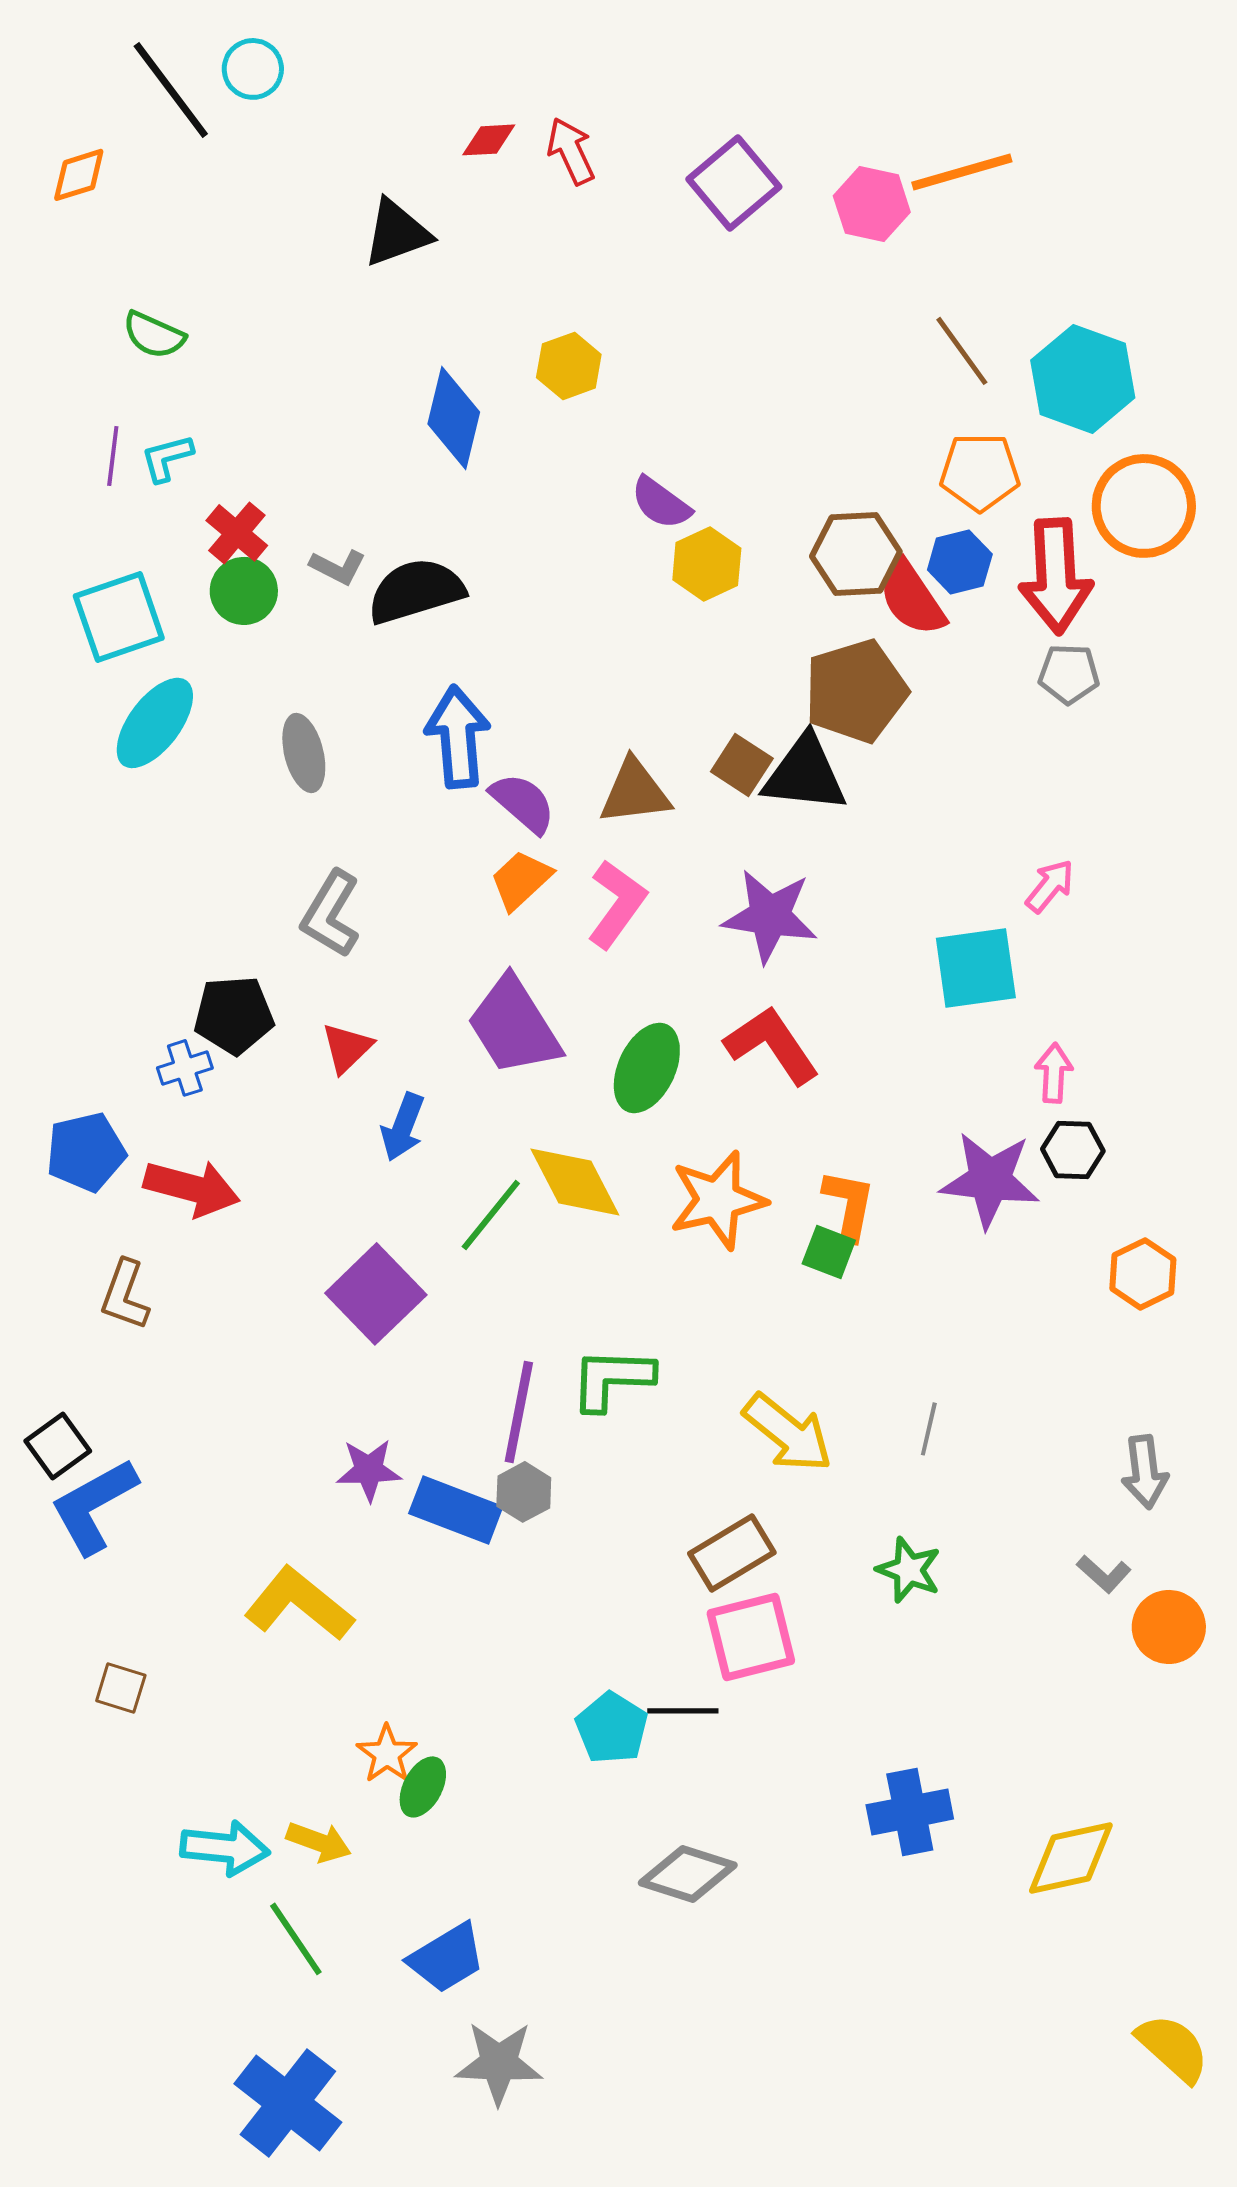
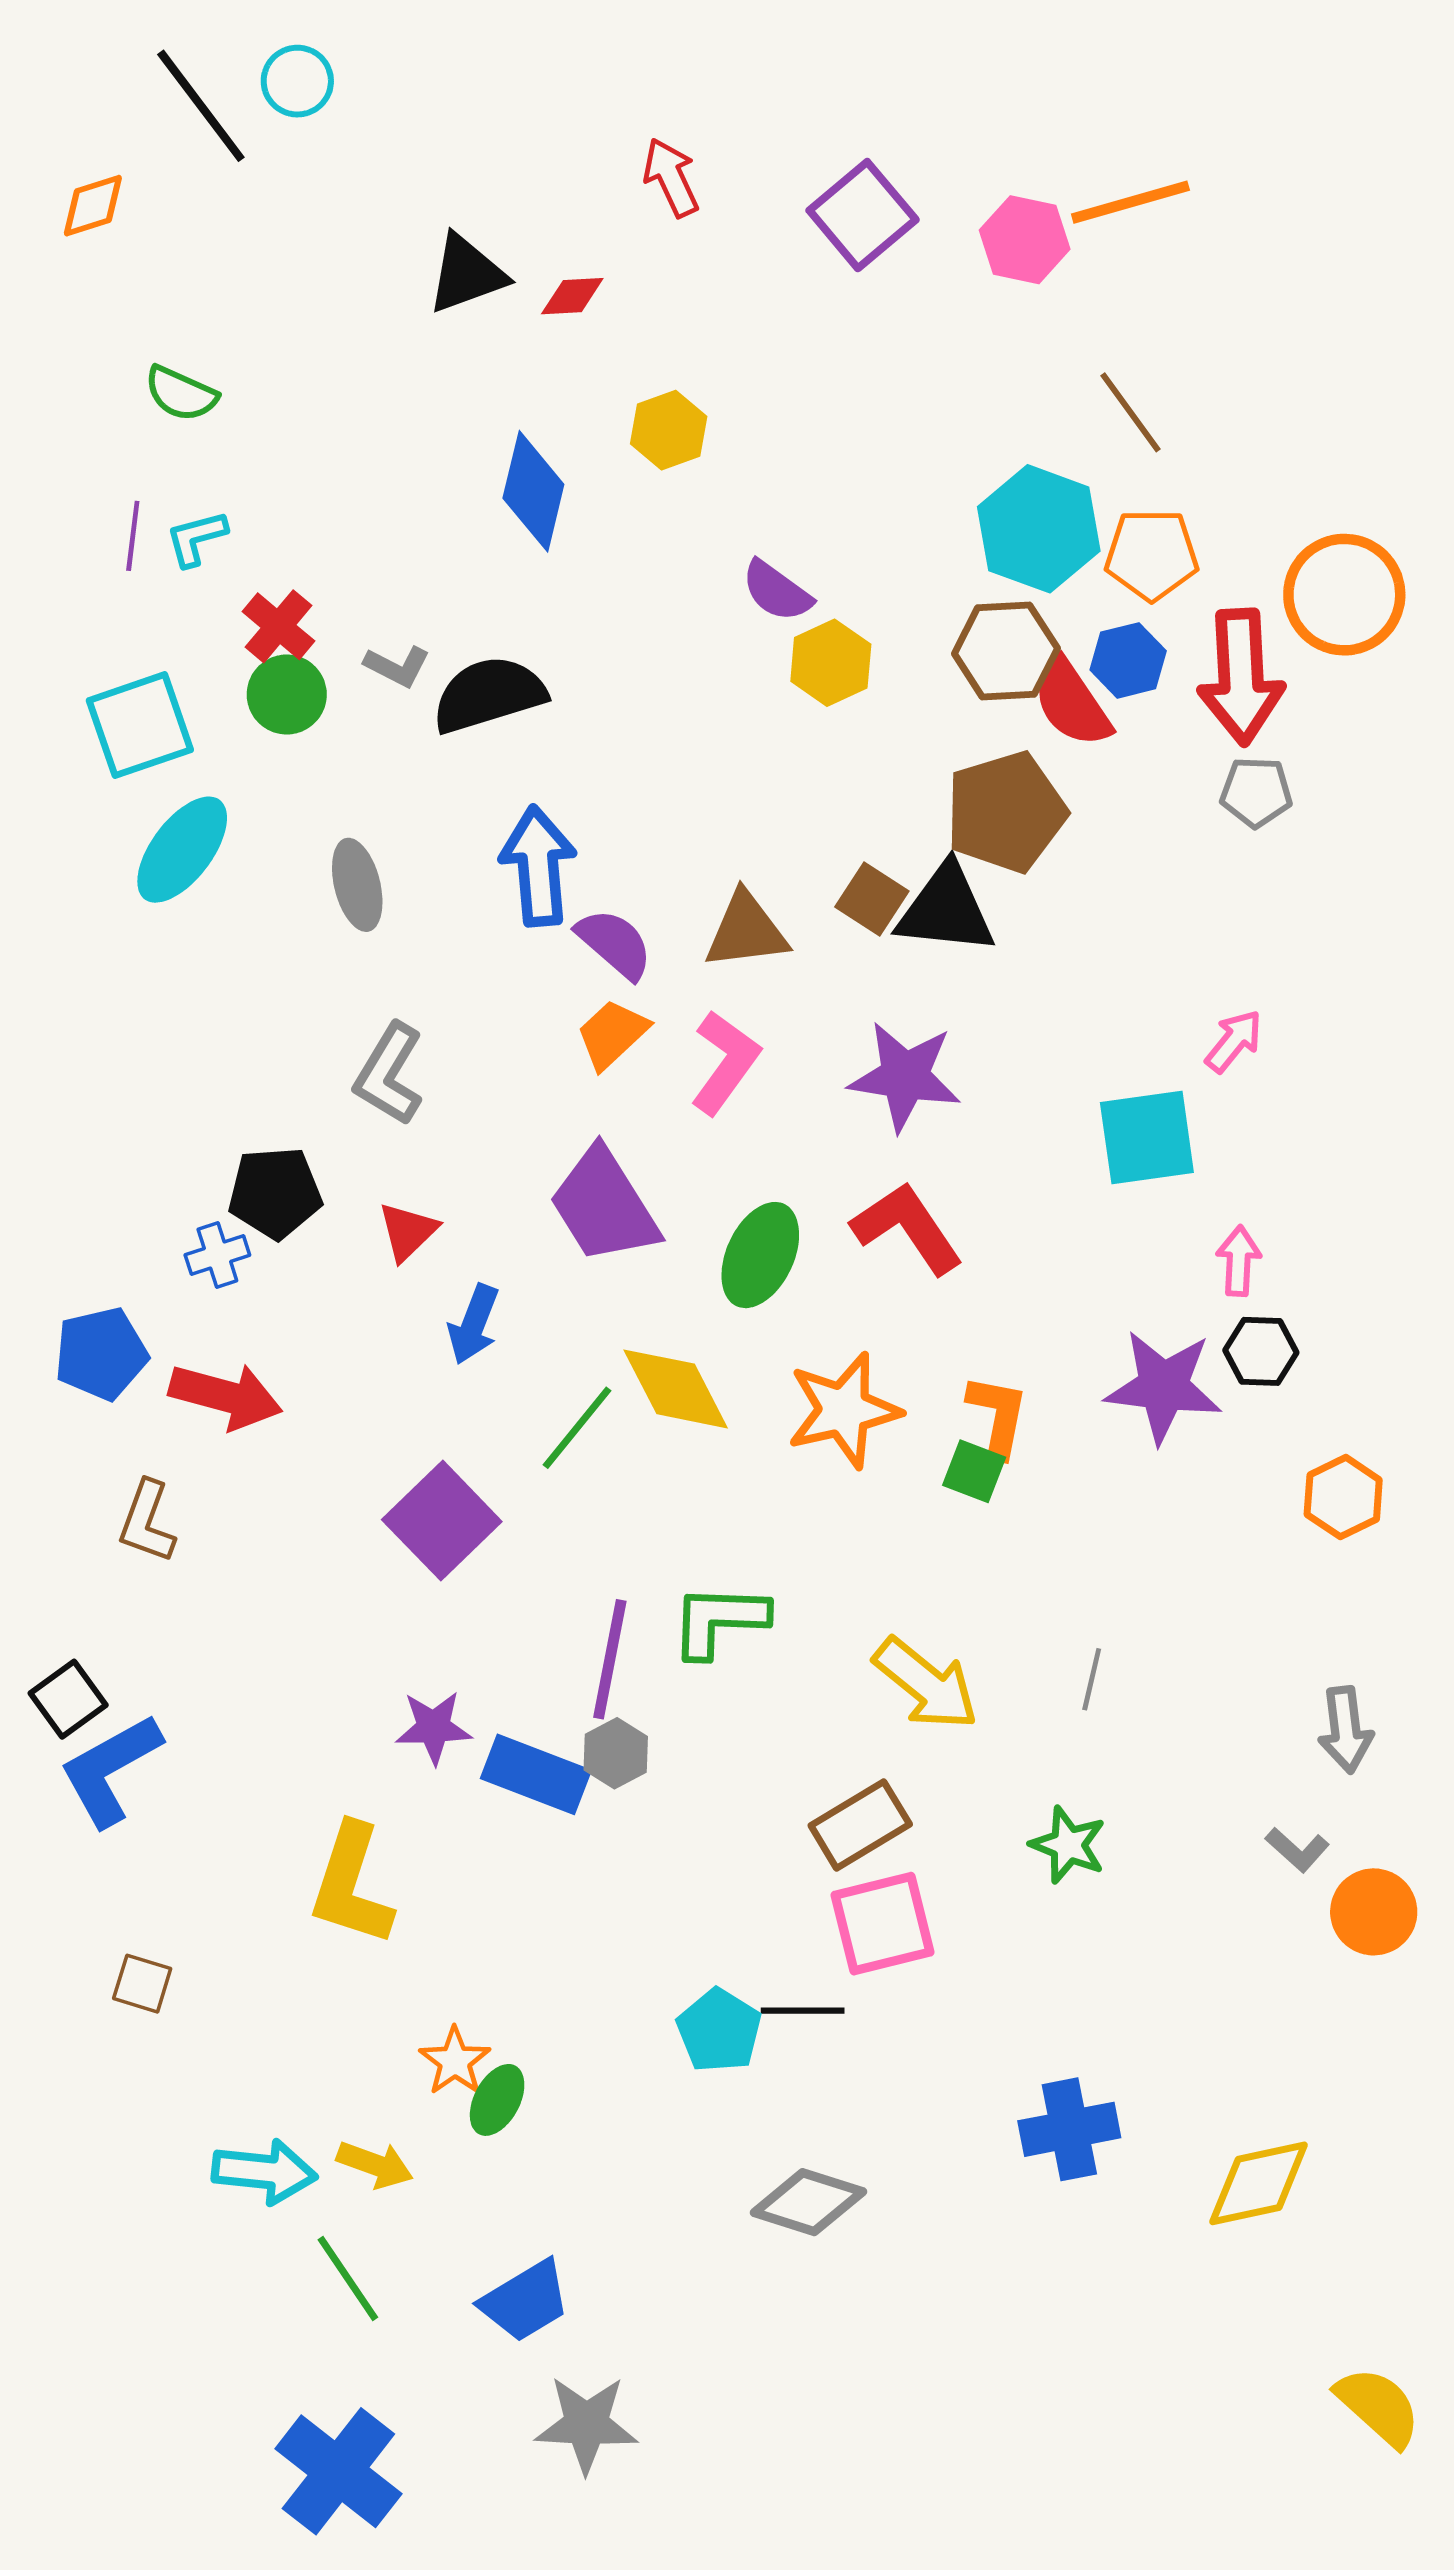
red diamond: (489, 140) -> (572, 296), moved
cyan hexagon: (1083, 379) -> (1039, 529), moved
yellow L-shape: (299, 1604) -> (351, 1885), turned -111

